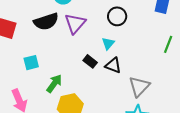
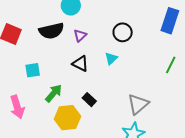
purple triangle: (75, 23) -> (80, 35), size x0.6
black rectangle: (90, 61) -> (89, 100), moved
black triangle: (113, 65) -> (80, 64), moved

